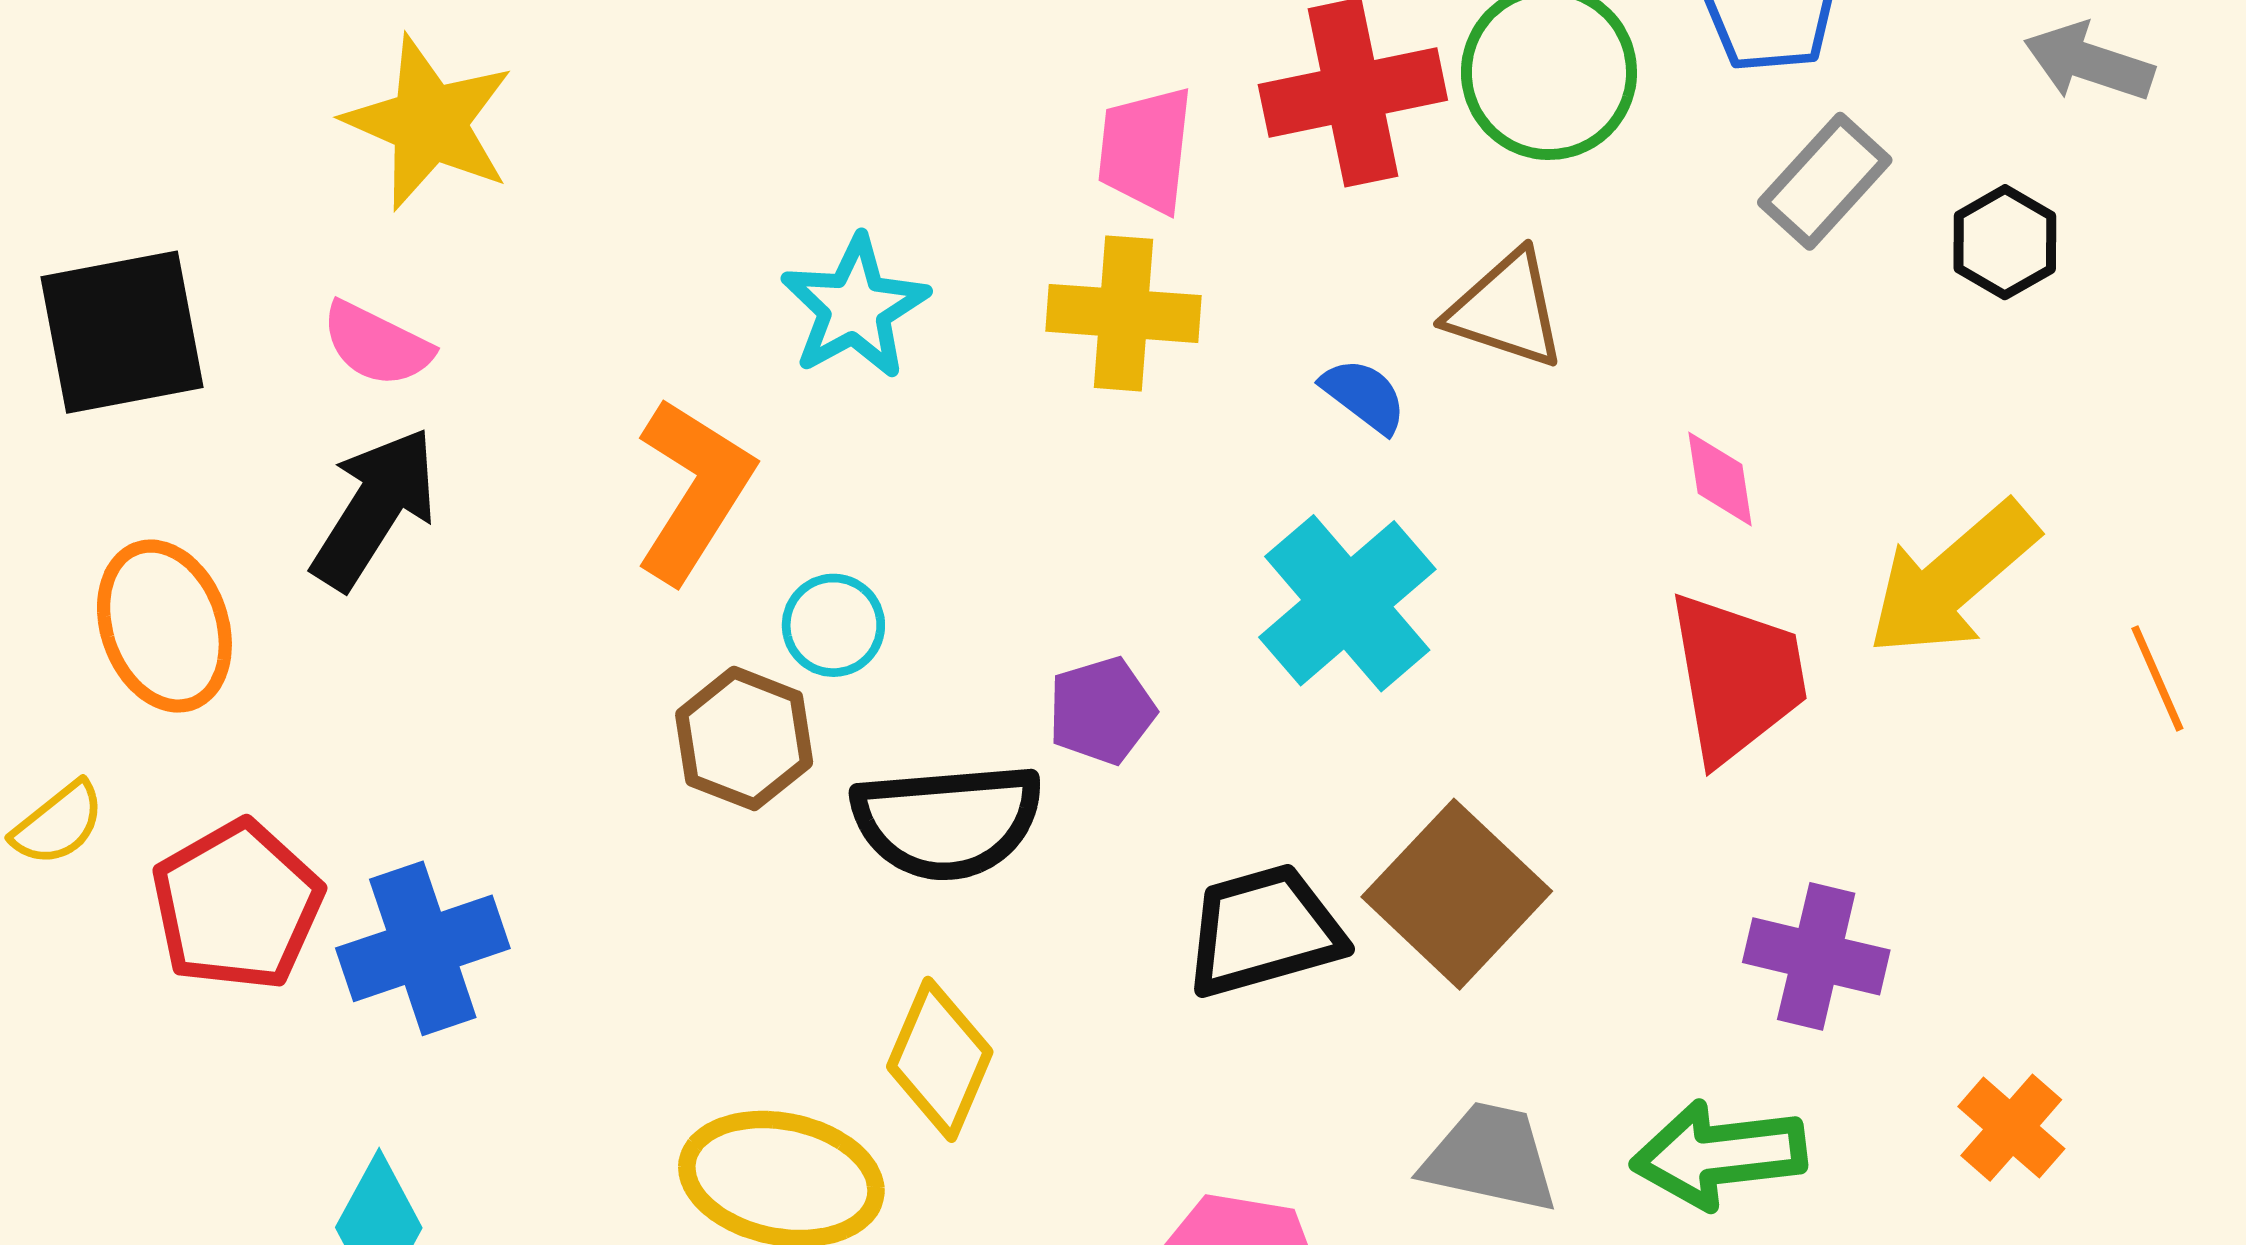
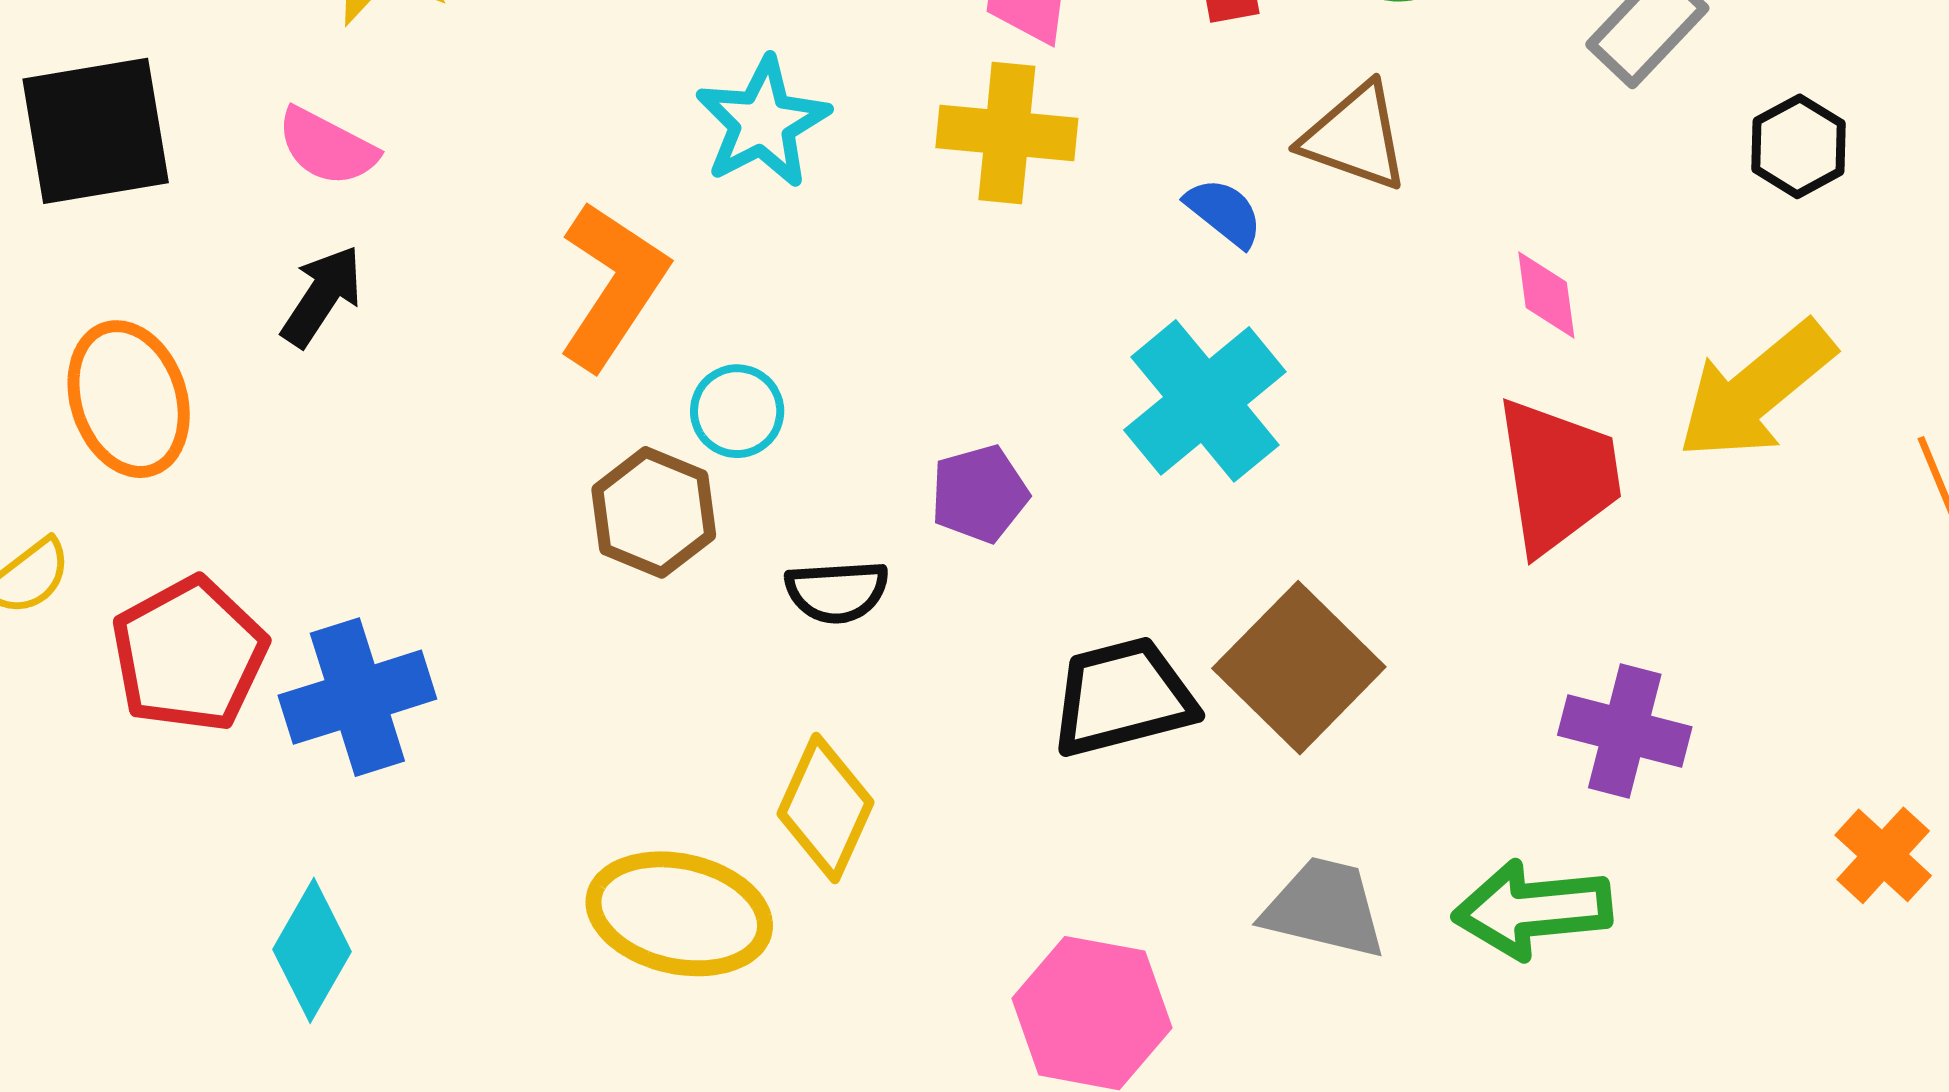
black hexagon: (2005, 242) -> (1799, 146), moved
black arrow: (375, 508) -> (322, 296), size x0.7
black semicircle: (947, 821) -> (837, 592), size x0.6
orange cross: (2011, 1128) -> (1883, 855), moved

